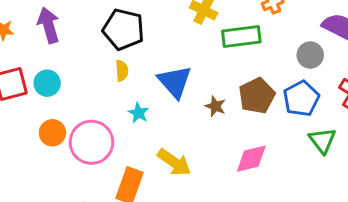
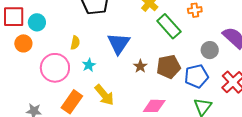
green rectangle: (241, 37) -> (169, 26), turned 40
yellow semicircle: (122, 71) -> (75, 43), moved
cyan star: (139, 113) -> (89, 65), moved
orange circle: (52, 133) -> (23, 43), moved

